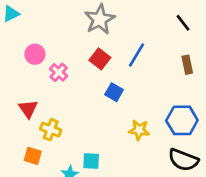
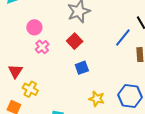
pink circle: (35, 54) -> (34, 27), moved
blue line: (136, 55) -> (123, 37), moved
blue square: (114, 92) -> (82, 68), turned 32

